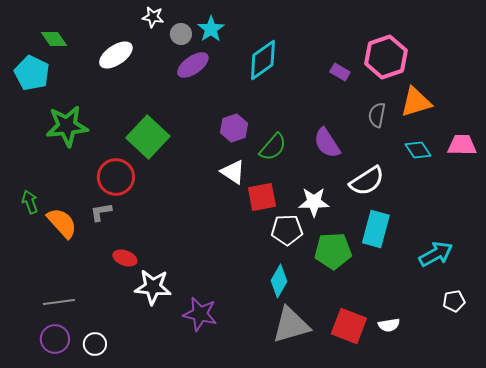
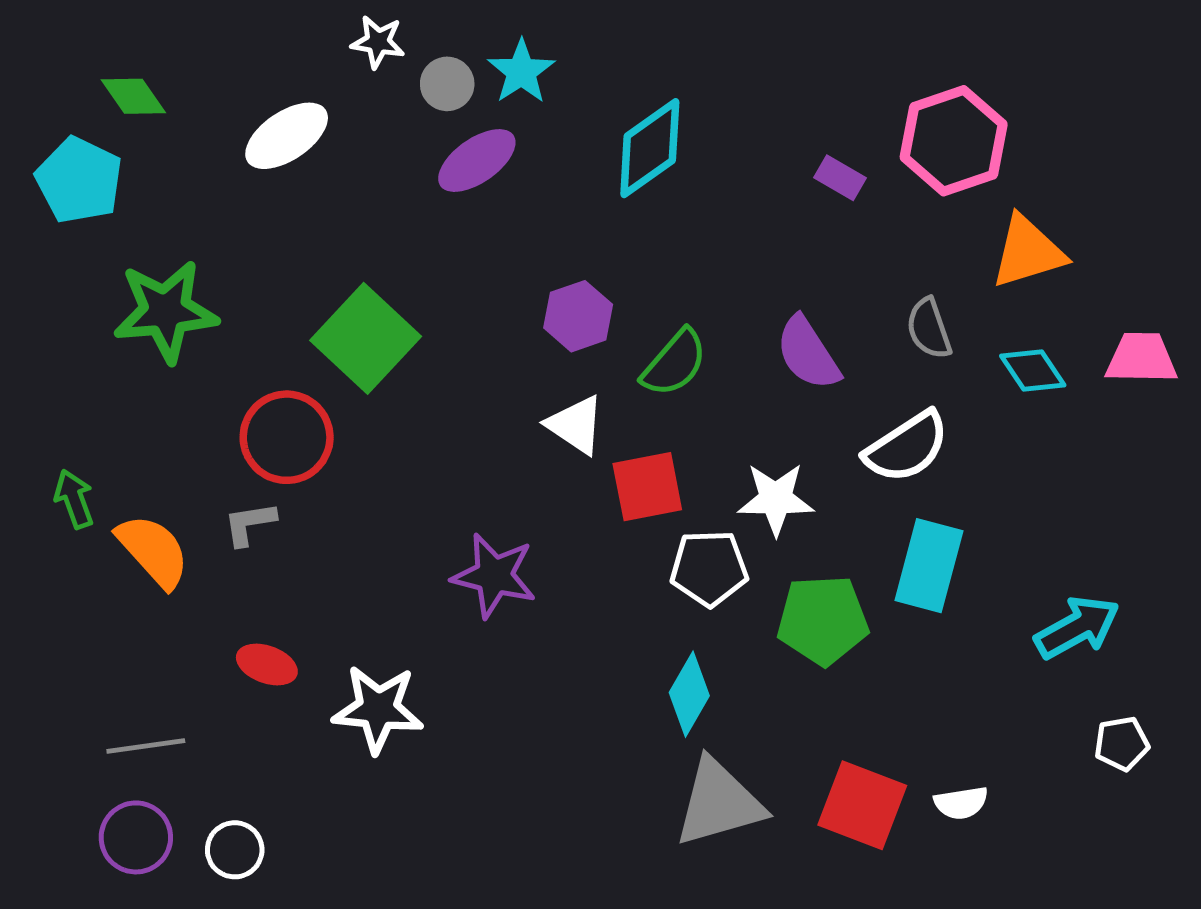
gray semicircle: (377, 115) -> (929, 328), moved, turned -30
red ellipse: (125, 258) -> (267, 665), moved
purple star: (200, 314) -> (494, 576), moved

